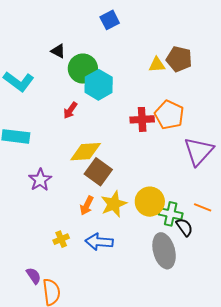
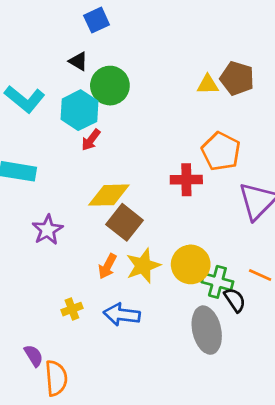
blue square: (110, 20) -> (97, 20), moved
cyan hexagon: (99, 85) -> (79, 110), moved
red cross: (142, 119) -> (186, 180), moved

